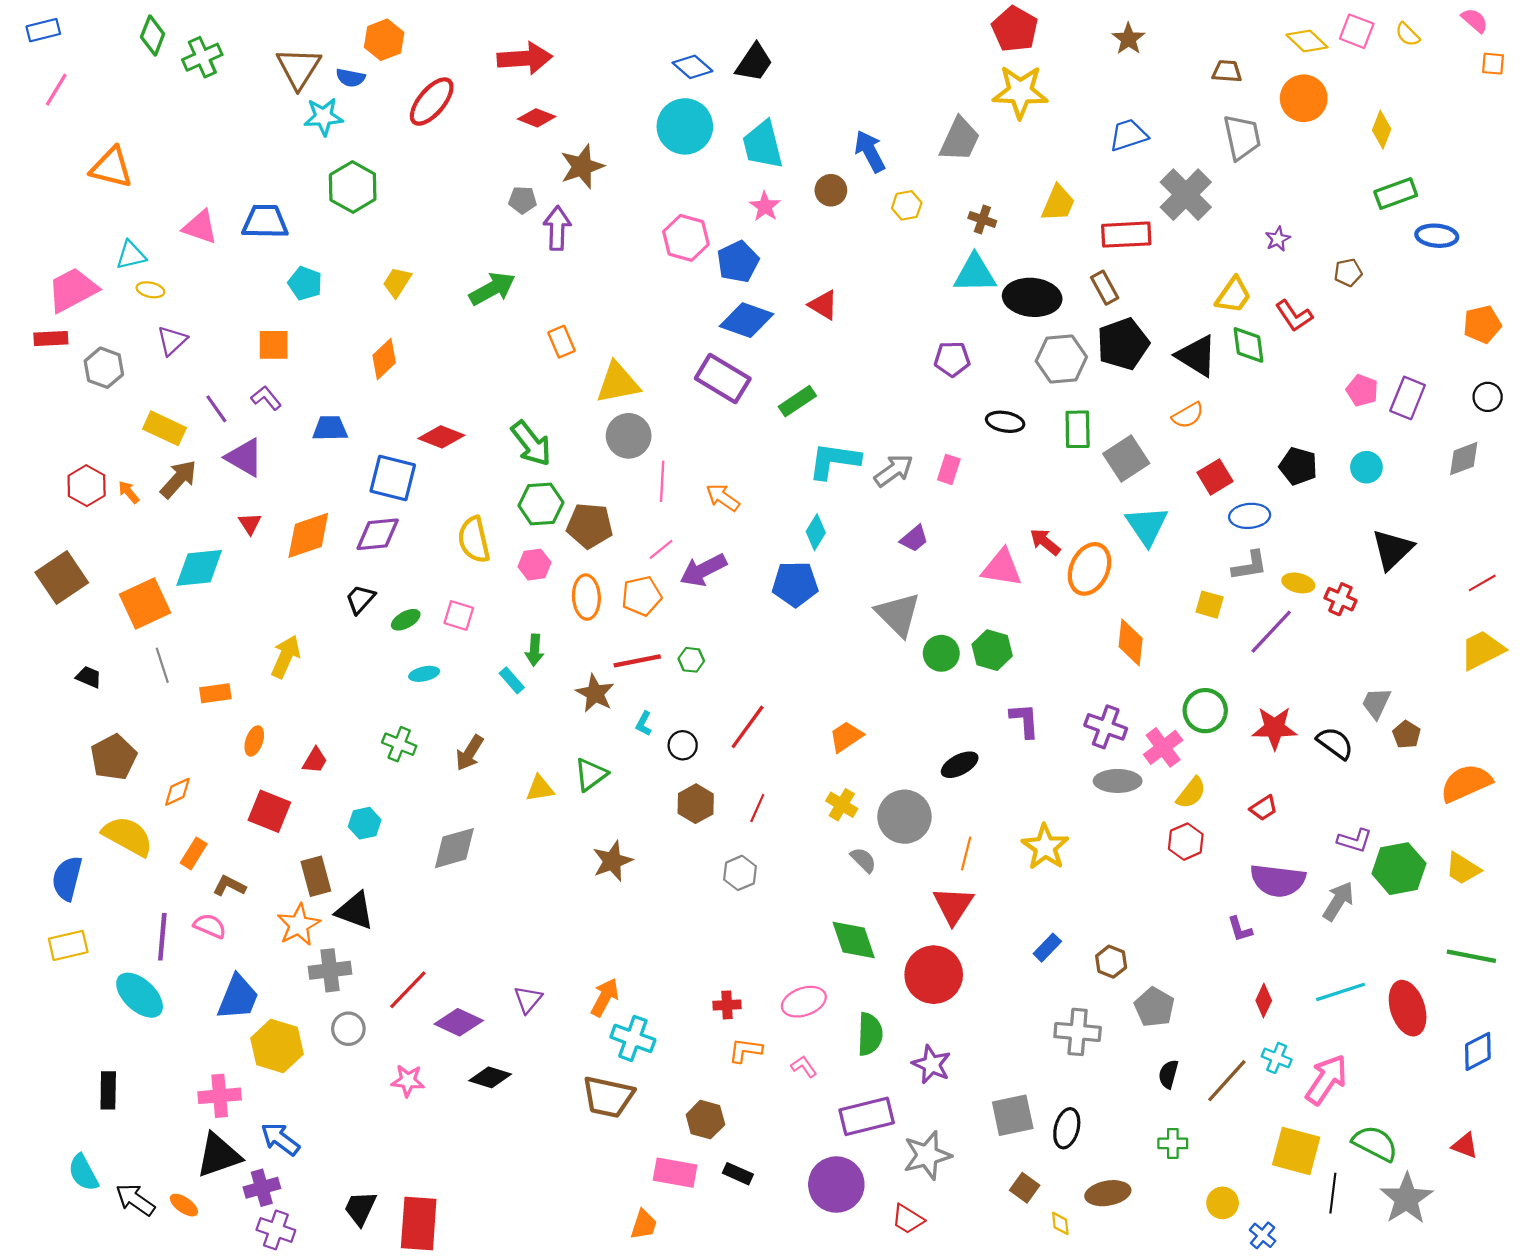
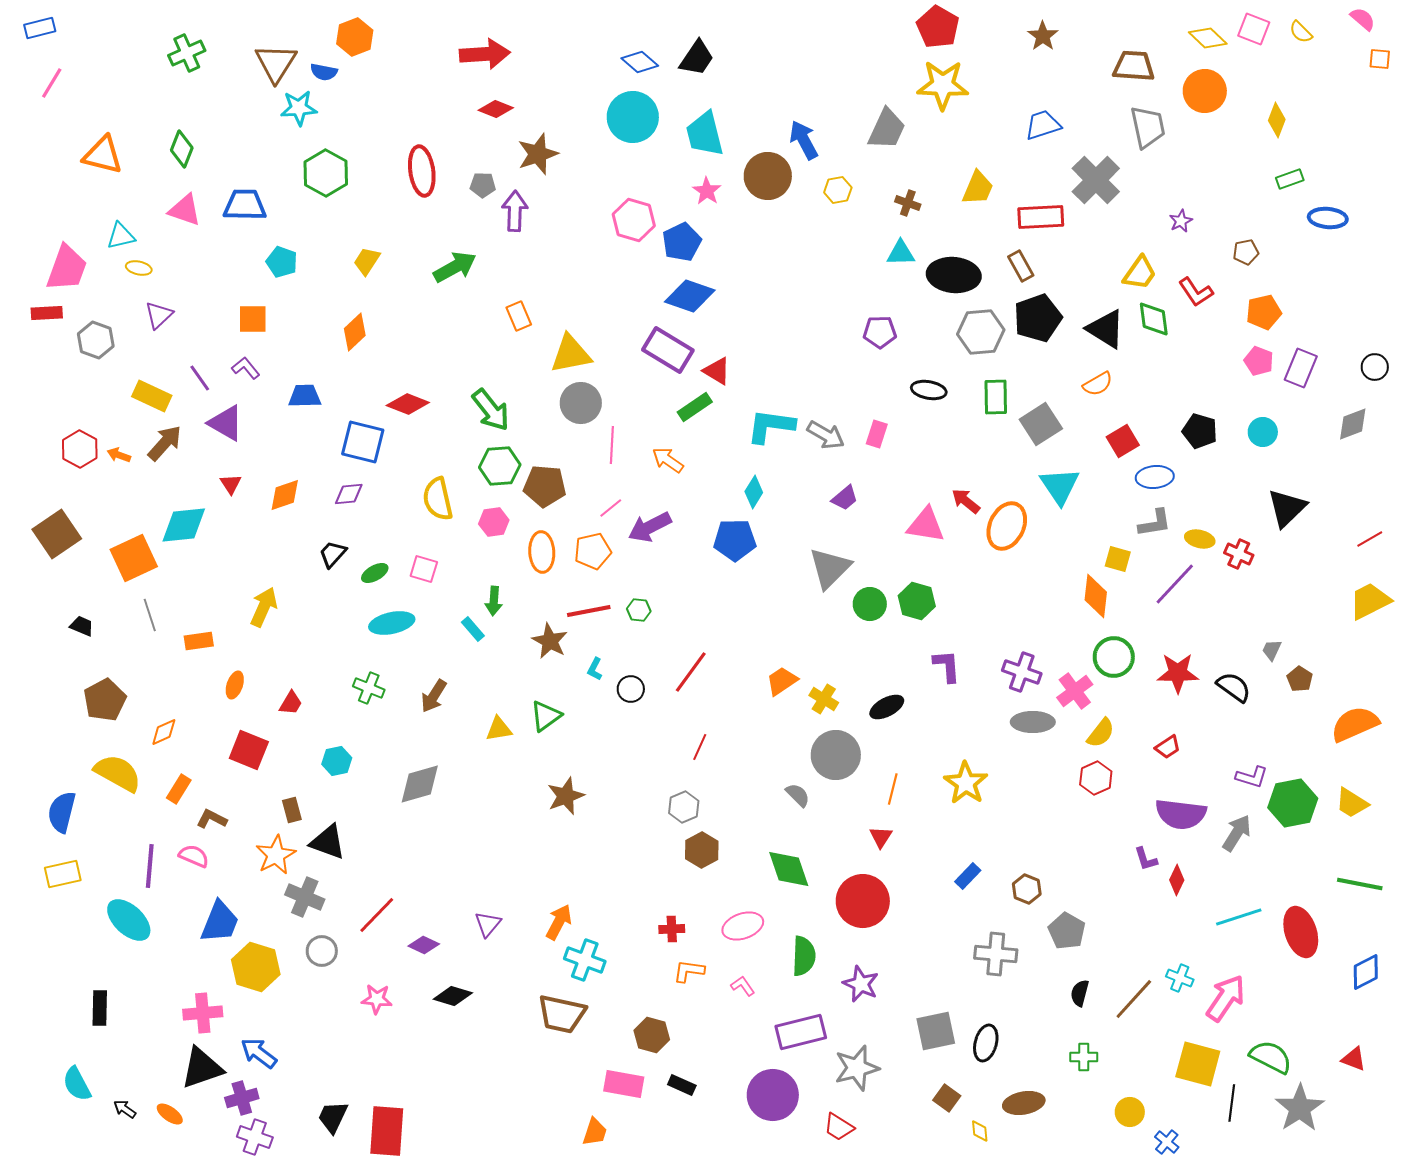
green diamond: (153, 36) -> (182, 149), moved
brown trapezoid: (1227, 71) -> (1134, 66), size x1.5
red ellipse: (432, 102) -> (422, 171), moved, turned -48
brown circle: (831, 190) -> (768, 176), size x1.6
green rectangle: (1396, 193) -> (1290, 179), size x0.7
cyan triangle: (975, 274) -> (901, 253), size x0.7
pink trapezoid: (72, 290) -> (67, 268), turned 138
red triangle: (823, 305) -> (717, 371), moved
orange pentagon: (1482, 324) -> (1264, 312), moved
green rectangle: (797, 401) -> (695, 407), moved
gray arrow: (894, 470) -> (826, 435), turned 66
orange arrow: (129, 492) -> (119, 455), turned -30
purple diamond: (378, 534) -> (349, 494), size x0.7
orange diamond: (308, 535) -> (285, 495), size x0.7
gray triangle: (898, 614) -> (830, 568), turned 30
orange diamond: (1131, 642) -> (1096, 596), moved
cyan ellipse: (424, 674) -> (392, 623), size x1.6
gray trapezoid: (1376, 703) -> (1272, 650), size x0.7
brown hexagon: (696, 804) -> (702, 850), moved
yellow cross: (842, 805) -> (824, 699), moved
brown rectangle: (316, 876) -> (292, 810), size x0.7
red triangle: (953, 905) -> (881, 837), size x0.6
gray cross: (330, 970) -> (305, 897), turned 30
red diamond: (1264, 1001) -> (1177, 880), moved
purple diamond: (459, 1022) -> (424, 945), size x0.7
black arrow: (135, 1200) -> (125, 1109), size x0.6

